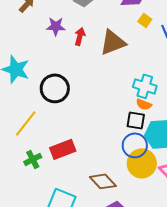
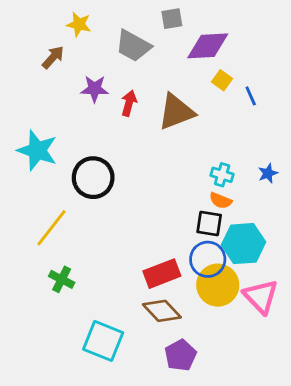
cyan cross: (145, 86) -> (222, 175), size x0.7
red rectangle: (63, 149) -> (162, 274), moved
green cross: (33, 159) -> (62, 279), turned -36

